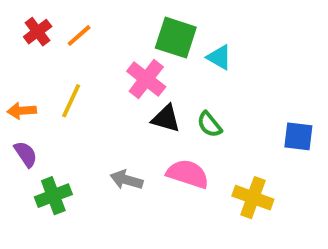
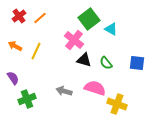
green square: (176, 38) -> (89, 19), turned 35
orange arrow: (22, 111) -> (15, 46), moved, turned 32
blue square: (298, 136) -> (137, 63), moved
yellow cross: (253, 198) -> (117, 104), moved

